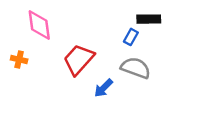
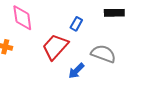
blue rectangle: (131, 37) -> (76, 24), moved

